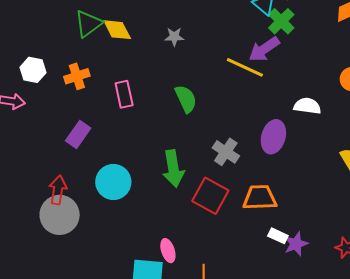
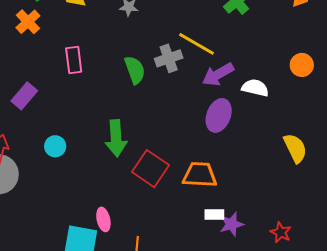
purple arrow: (264, 49) -> (218, 74), moved
orange cross: (77, 76) -> (28, 22), moved, turned -30
gray cross: (226, 152) -> (169, 58), moved, turned 32
cyan circle: (113, 182) -> (55, 146), size x0.6
white rectangle: (278, 236) -> (214, 215), turned -30

